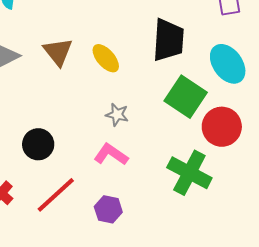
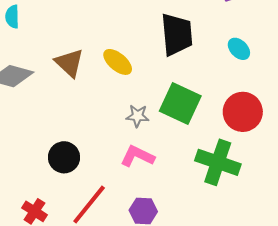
cyan ellipse: (228, 64) -> (239, 49), size x0.6
green square: (186, 97) -> (180, 104), moved

